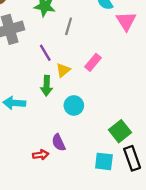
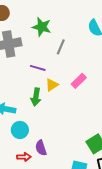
purple line: (45, 53) -> (38, 68), turned -49
cyan circle: (74, 105) -> (20, 130), moved

